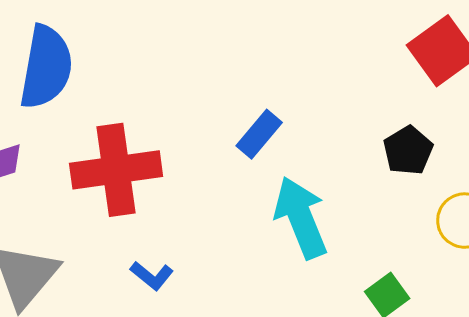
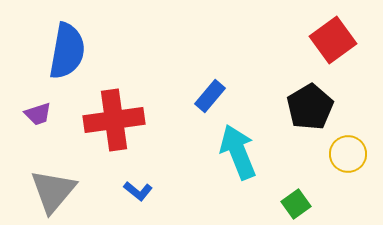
black pentagon: (408, 151) -> (310, 107), size x1.4

